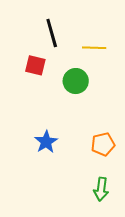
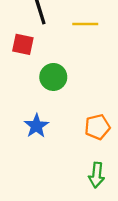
green circle: (76, 81) -> (53, 77), moved

